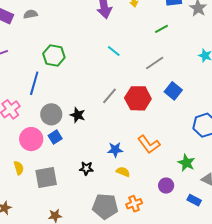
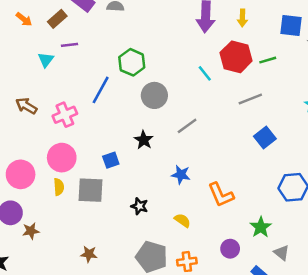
red hexagon: (138, 98) -> (236, 57), moved
gray circle: (51, 114) -> (154, 95), moved
pink circle: (31, 139) -> (62, 158), moved
blue star: (115, 150) -> (181, 175), moved
gray square: (46, 177) -> (90, 190), moved

